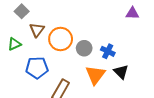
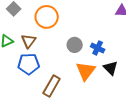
brown triangle: (37, 30) -> (29, 41), moved
orange circle: (61, 39) -> (47, 17), moved

